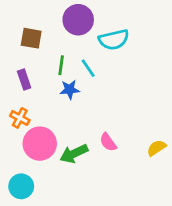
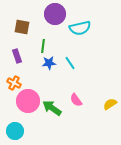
cyan line: (88, 68) -> (70, 63), moved
green arrow: (74, 154) -> (52, 108), turned 60

